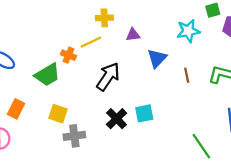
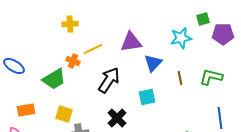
yellow cross: (104, 18) -> (70, 24), moved
purple triangle: (133, 35) -> (131, 42), size x1.6
orange rectangle: (16, 109) -> (26, 110), turned 54
cyan square: (144, 113) -> (147, 97), moved

